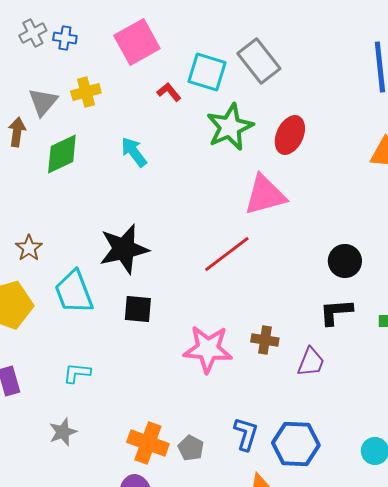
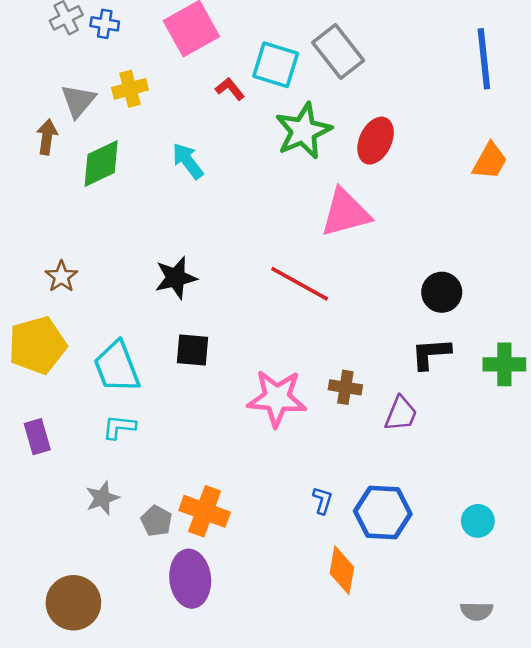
black star: (124, 249) -> (176, 278), size x0.7
red line: (227, 254) -> (300, 284), turned 66
cyan trapezoid: (74, 292) -> (117, 367), moved
blue L-shape: (246, 434) -> (323, 500), size x0.7
gray pentagon: (191, 448) -> (156, 521), moved

